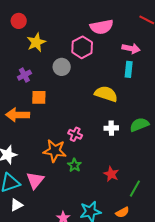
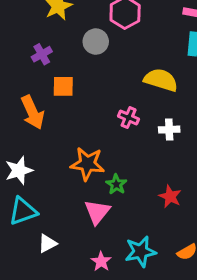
orange arrow: (18, 115) -> (33, 112), turned -115
pink cross: (75, 134) -> (129, 118), moved
pink triangle: (35, 180) -> (97, 212), moved
white triangle: (16, 205) -> (47, 243), moved

